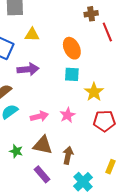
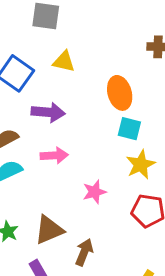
cyan square: (72, 74) -> (129, 129), moved
pink arrow: (39, 116) -> (54, 155), moved
brown triangle: (43, 145) -> (49, 230), turned -45

